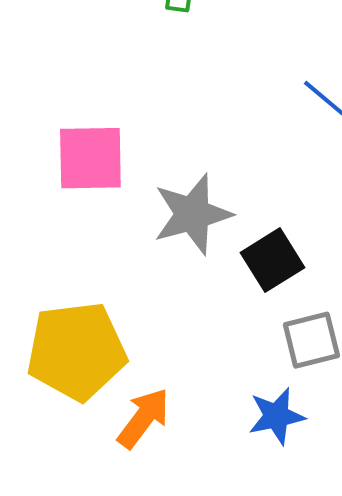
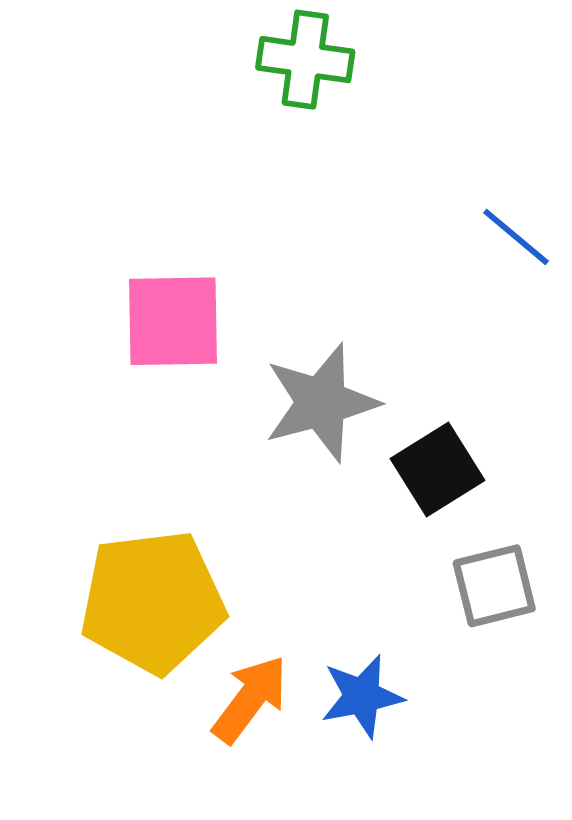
blue star: (276, 416) -> (362, 696), moved

